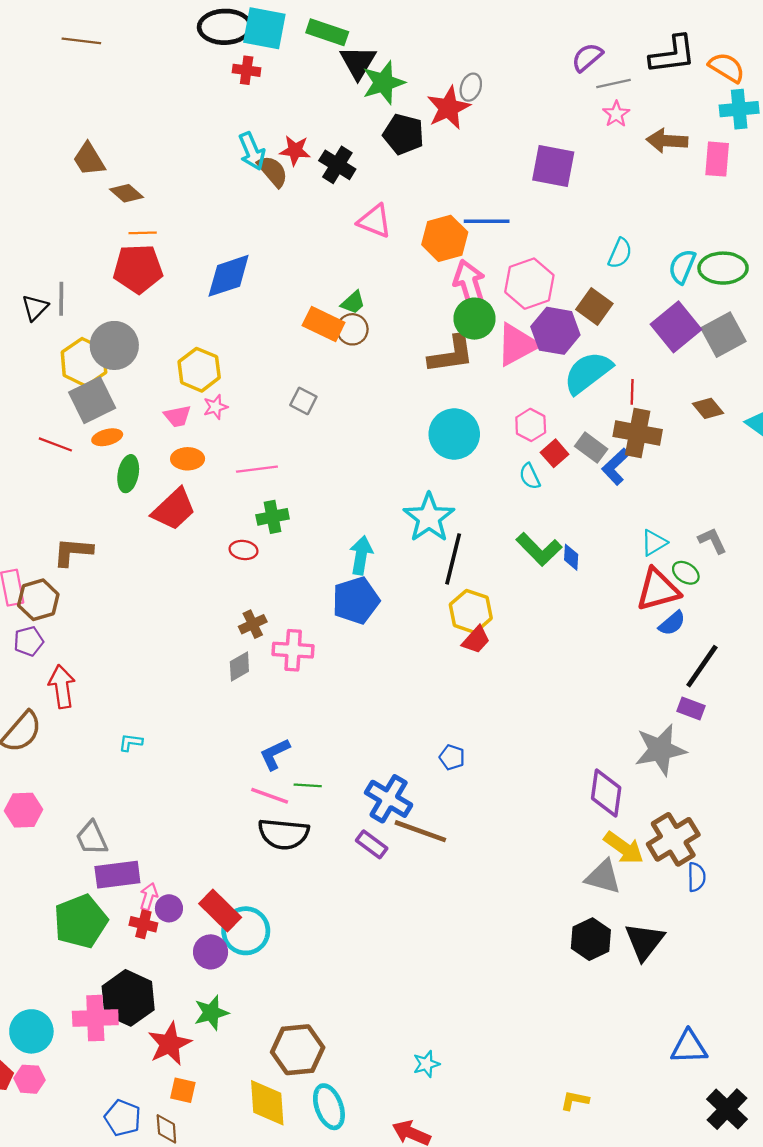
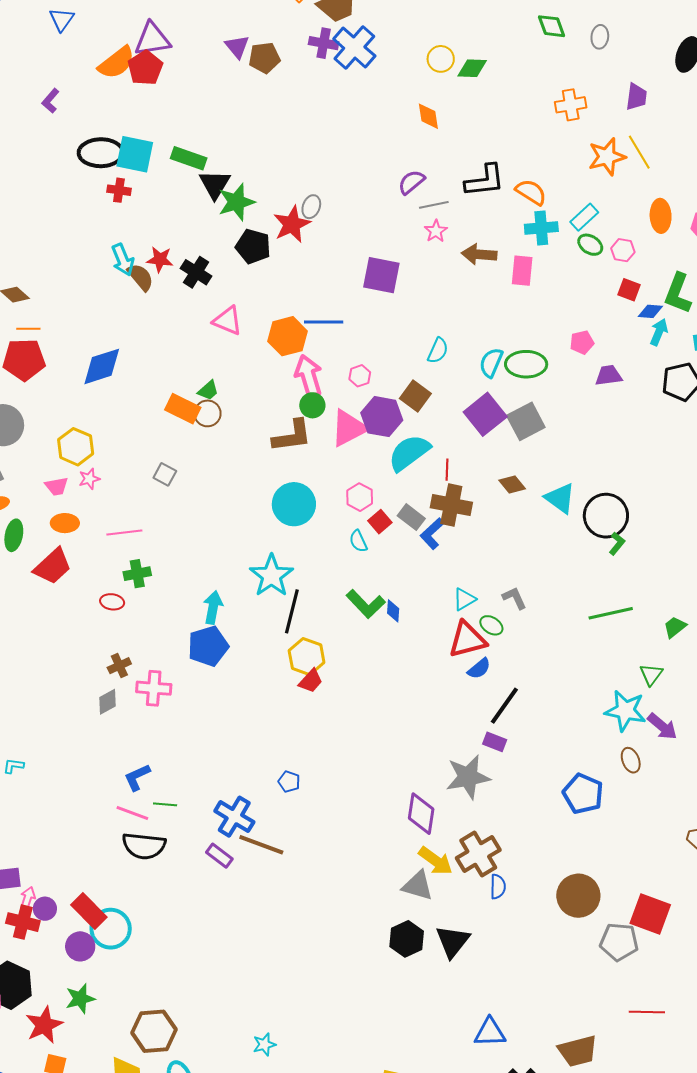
pink hexagon: (529, 284) -> (360, 376), size x0.5
green circle: (475, 319) -> (312, 405), size x0.7
red cross: (143, 924) -> (23, 922), size x1.4

